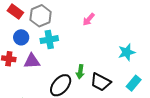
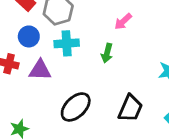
green arrow: (80, 72) -> (107, 53), moved
black trapezoid: (101, 82) -> (130, 108), turned -100

